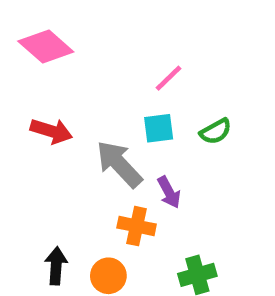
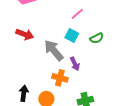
cyan square: (159, 128) -> (72, 36), turned 32

